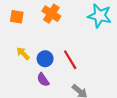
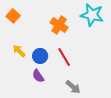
orange cross: (51, 14) -> (59, 25), moved
orange square: (17, 17) -> (13, 16), turned 32

